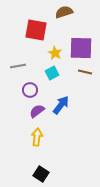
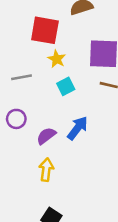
yellow star: (55, 53) -> (57, 59), moved
purple circle: (30, 90) -> (16, 119), moved

